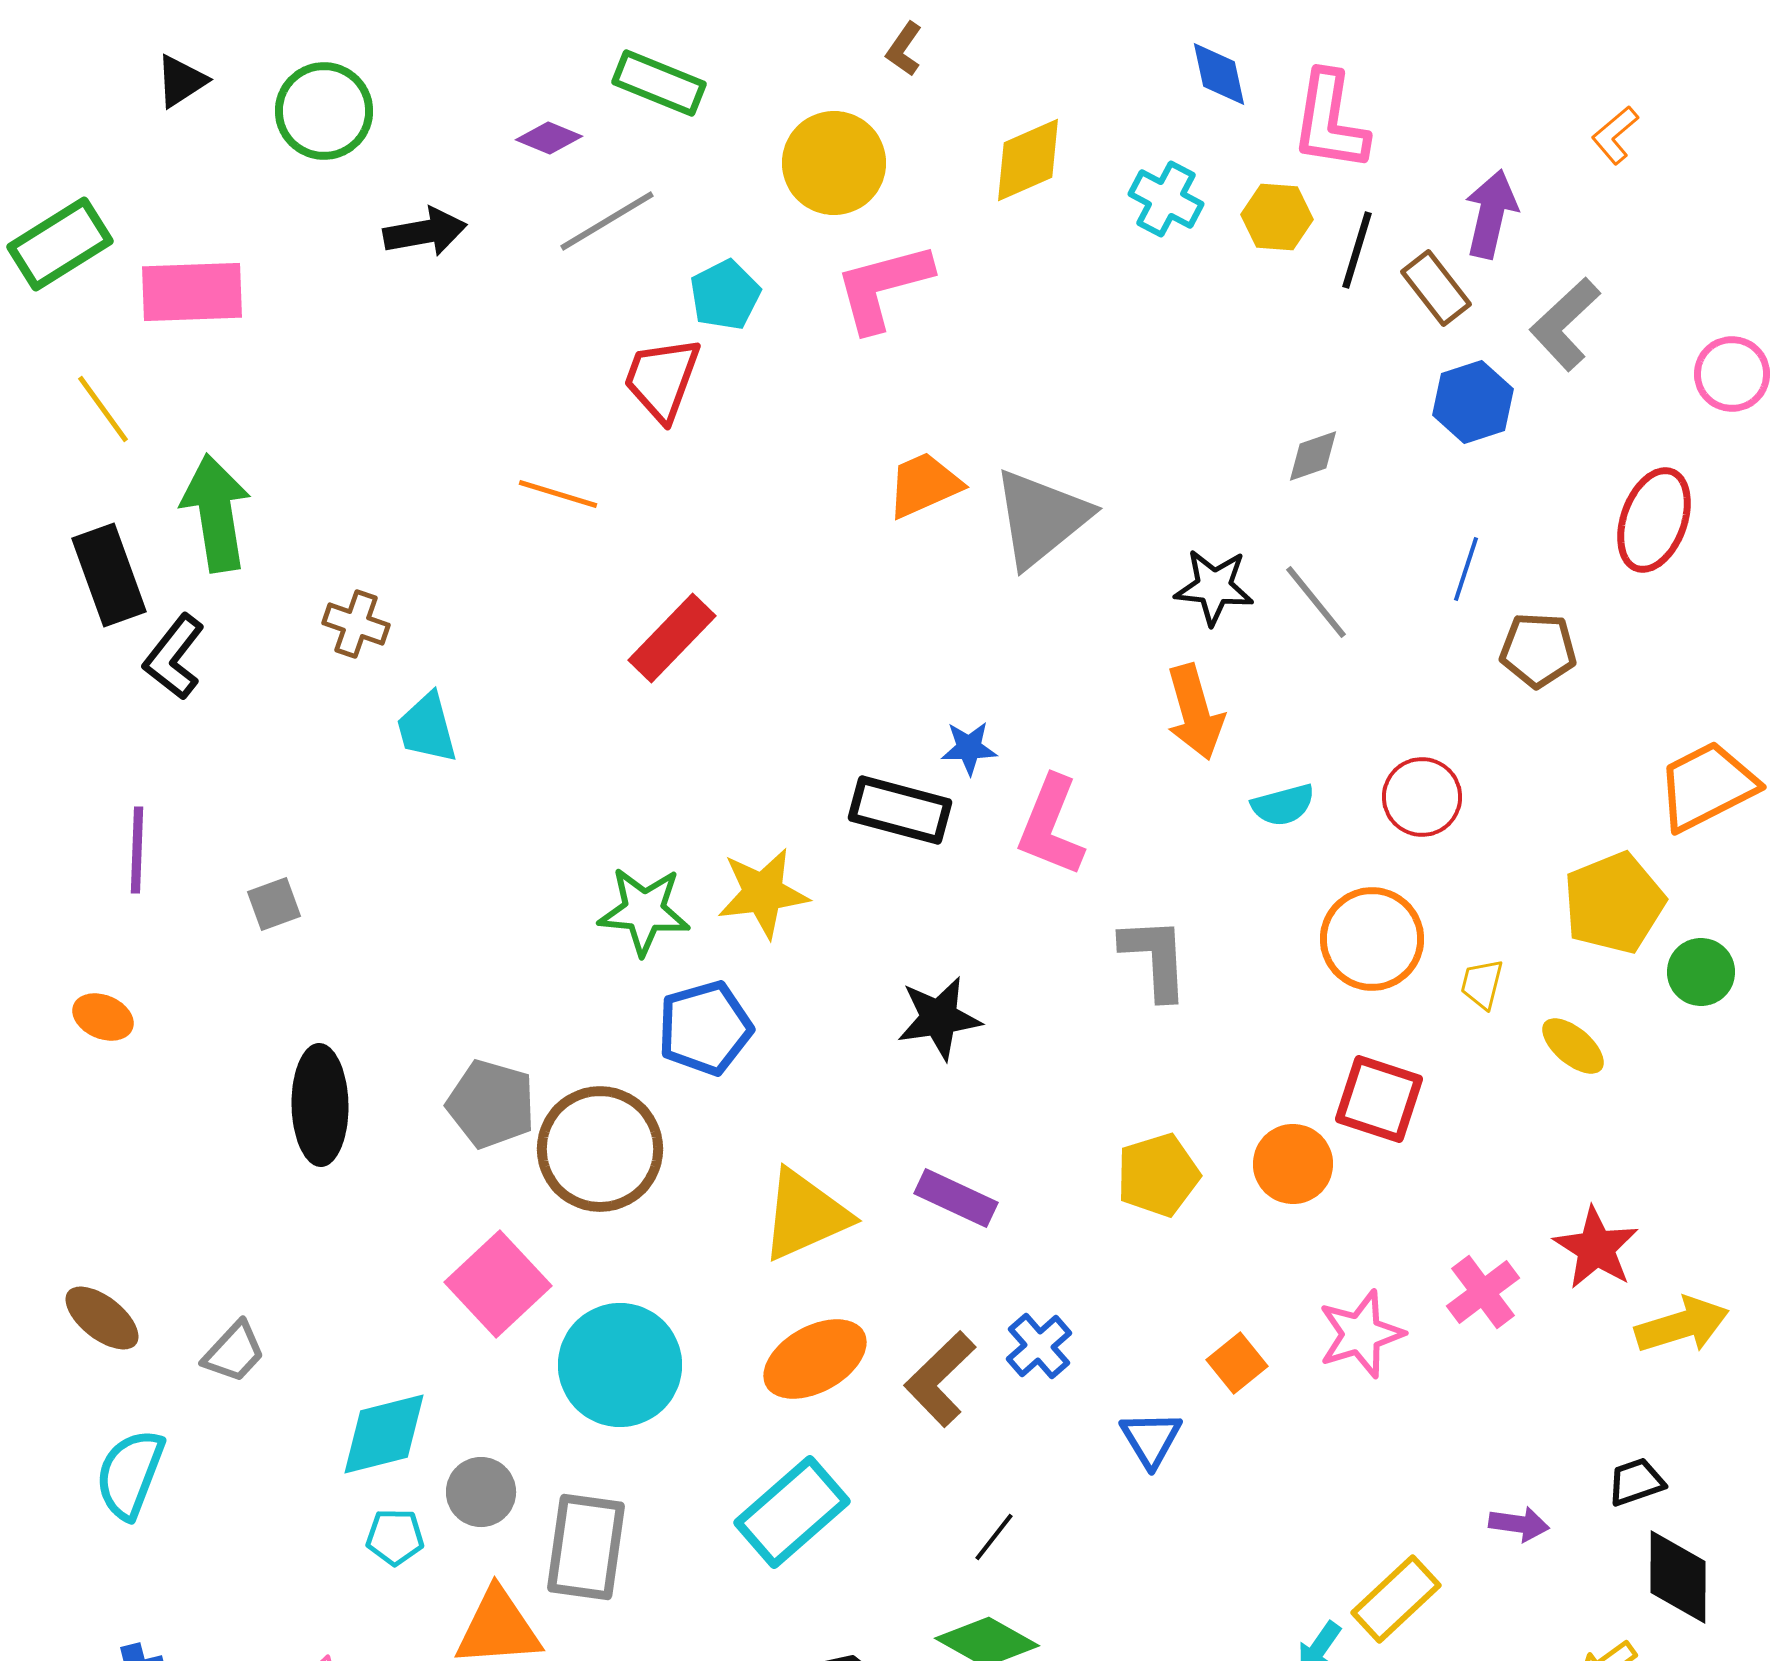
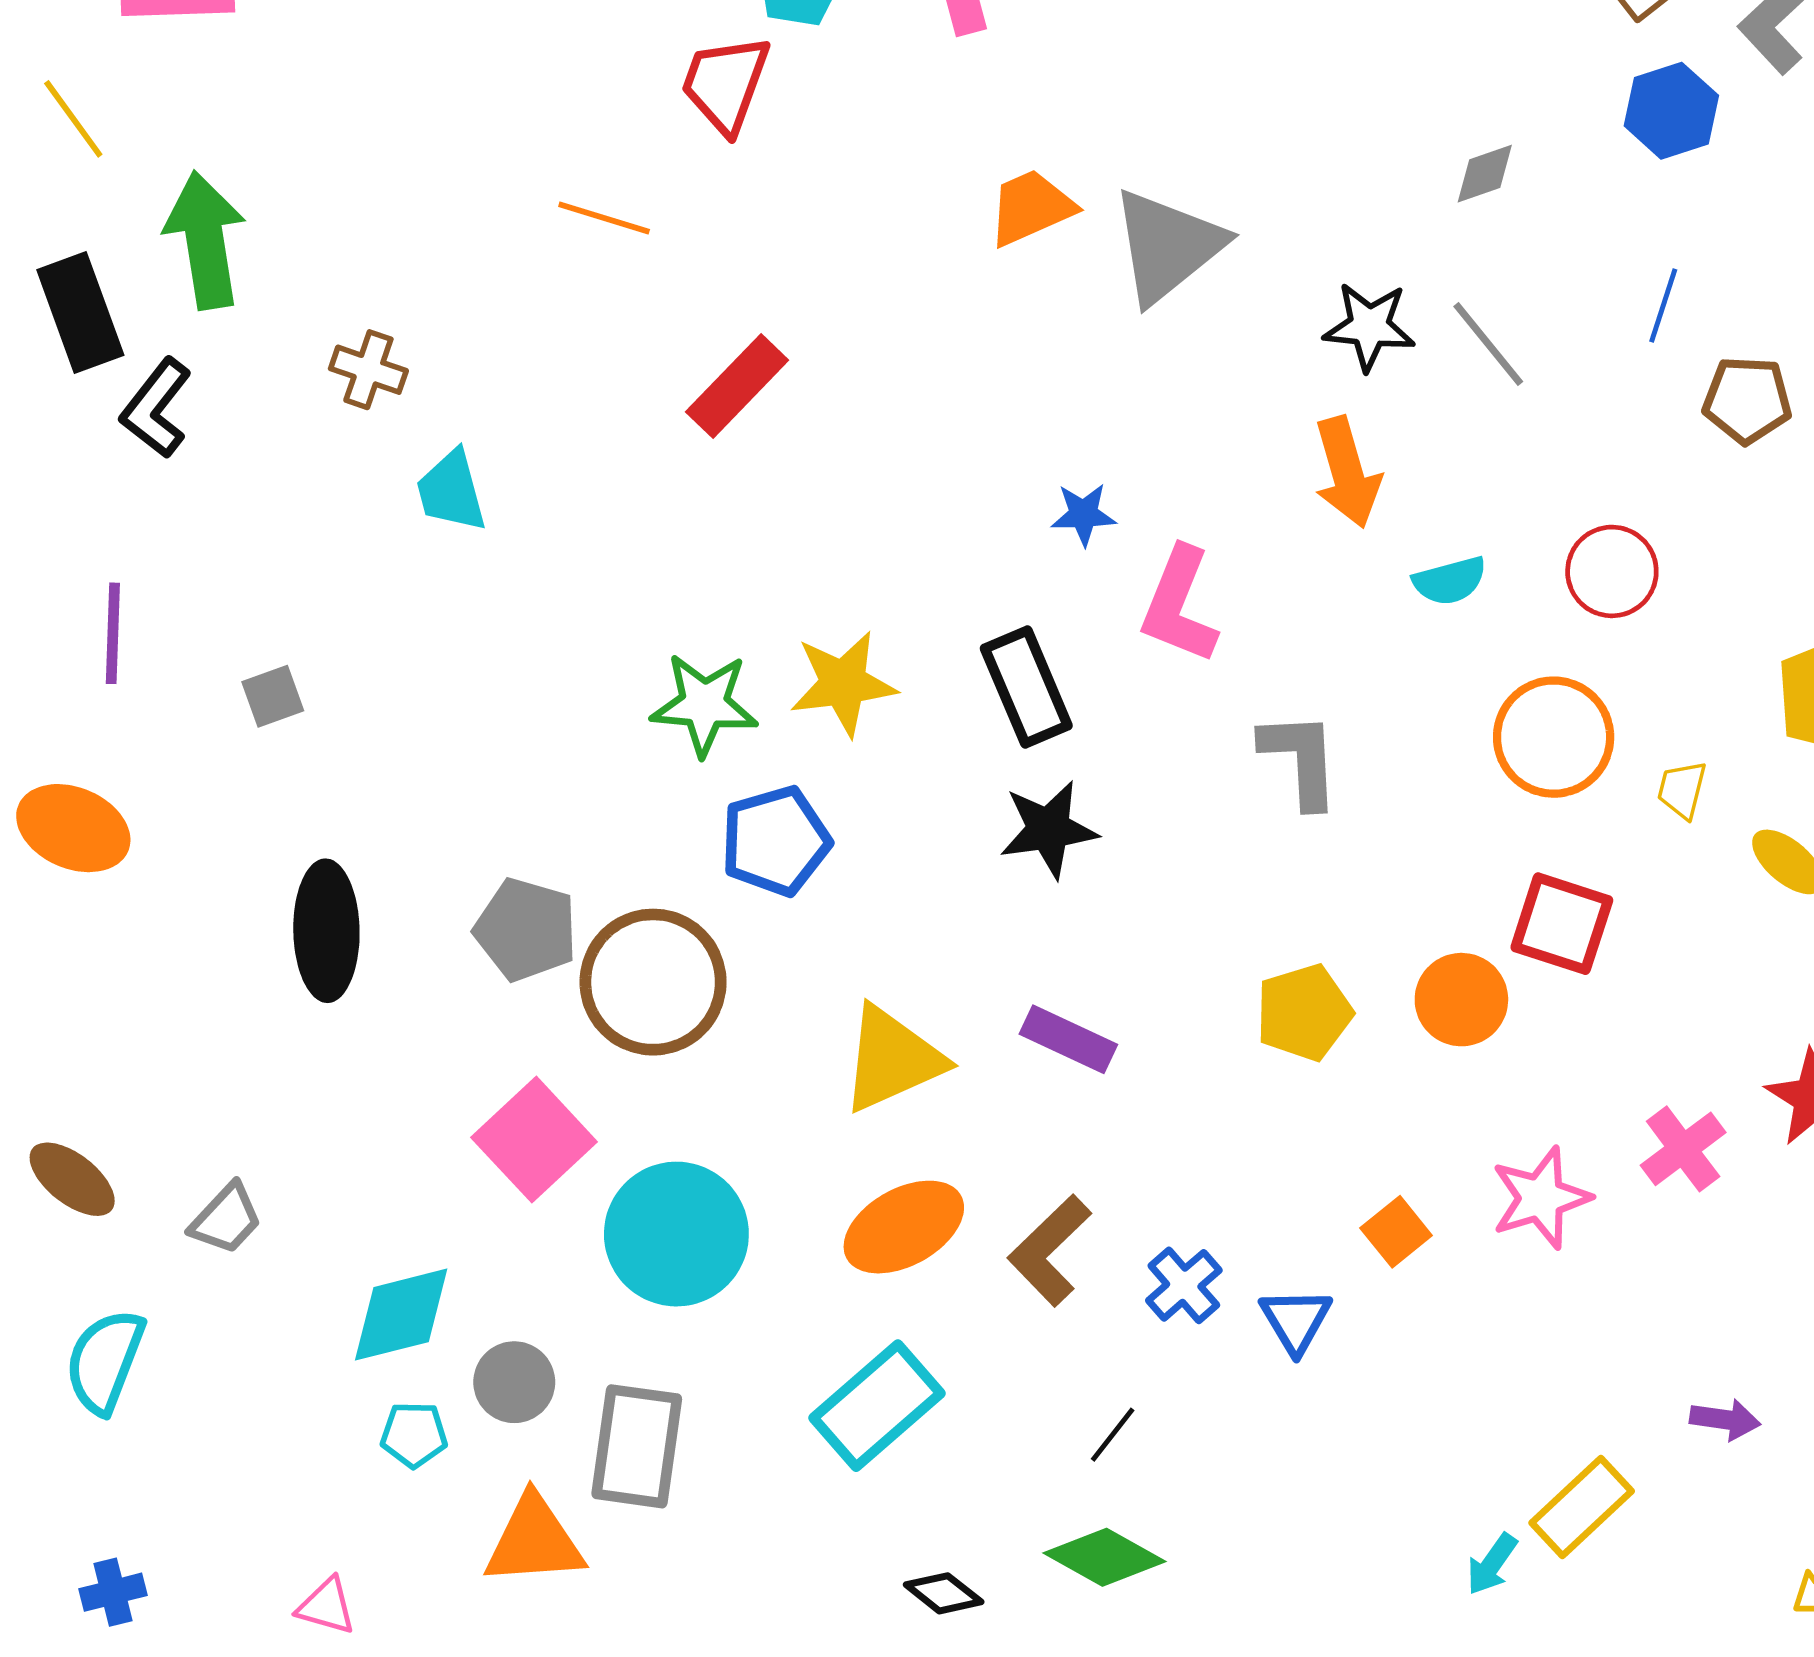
black rectangle: (900, 810) -> (1026, 687), moved, turned 52
orange ellipse: (103, 1017) -> (73, 828), size x1.6
blue cross: (1039, 1346) -> (1184, 1285), moved

